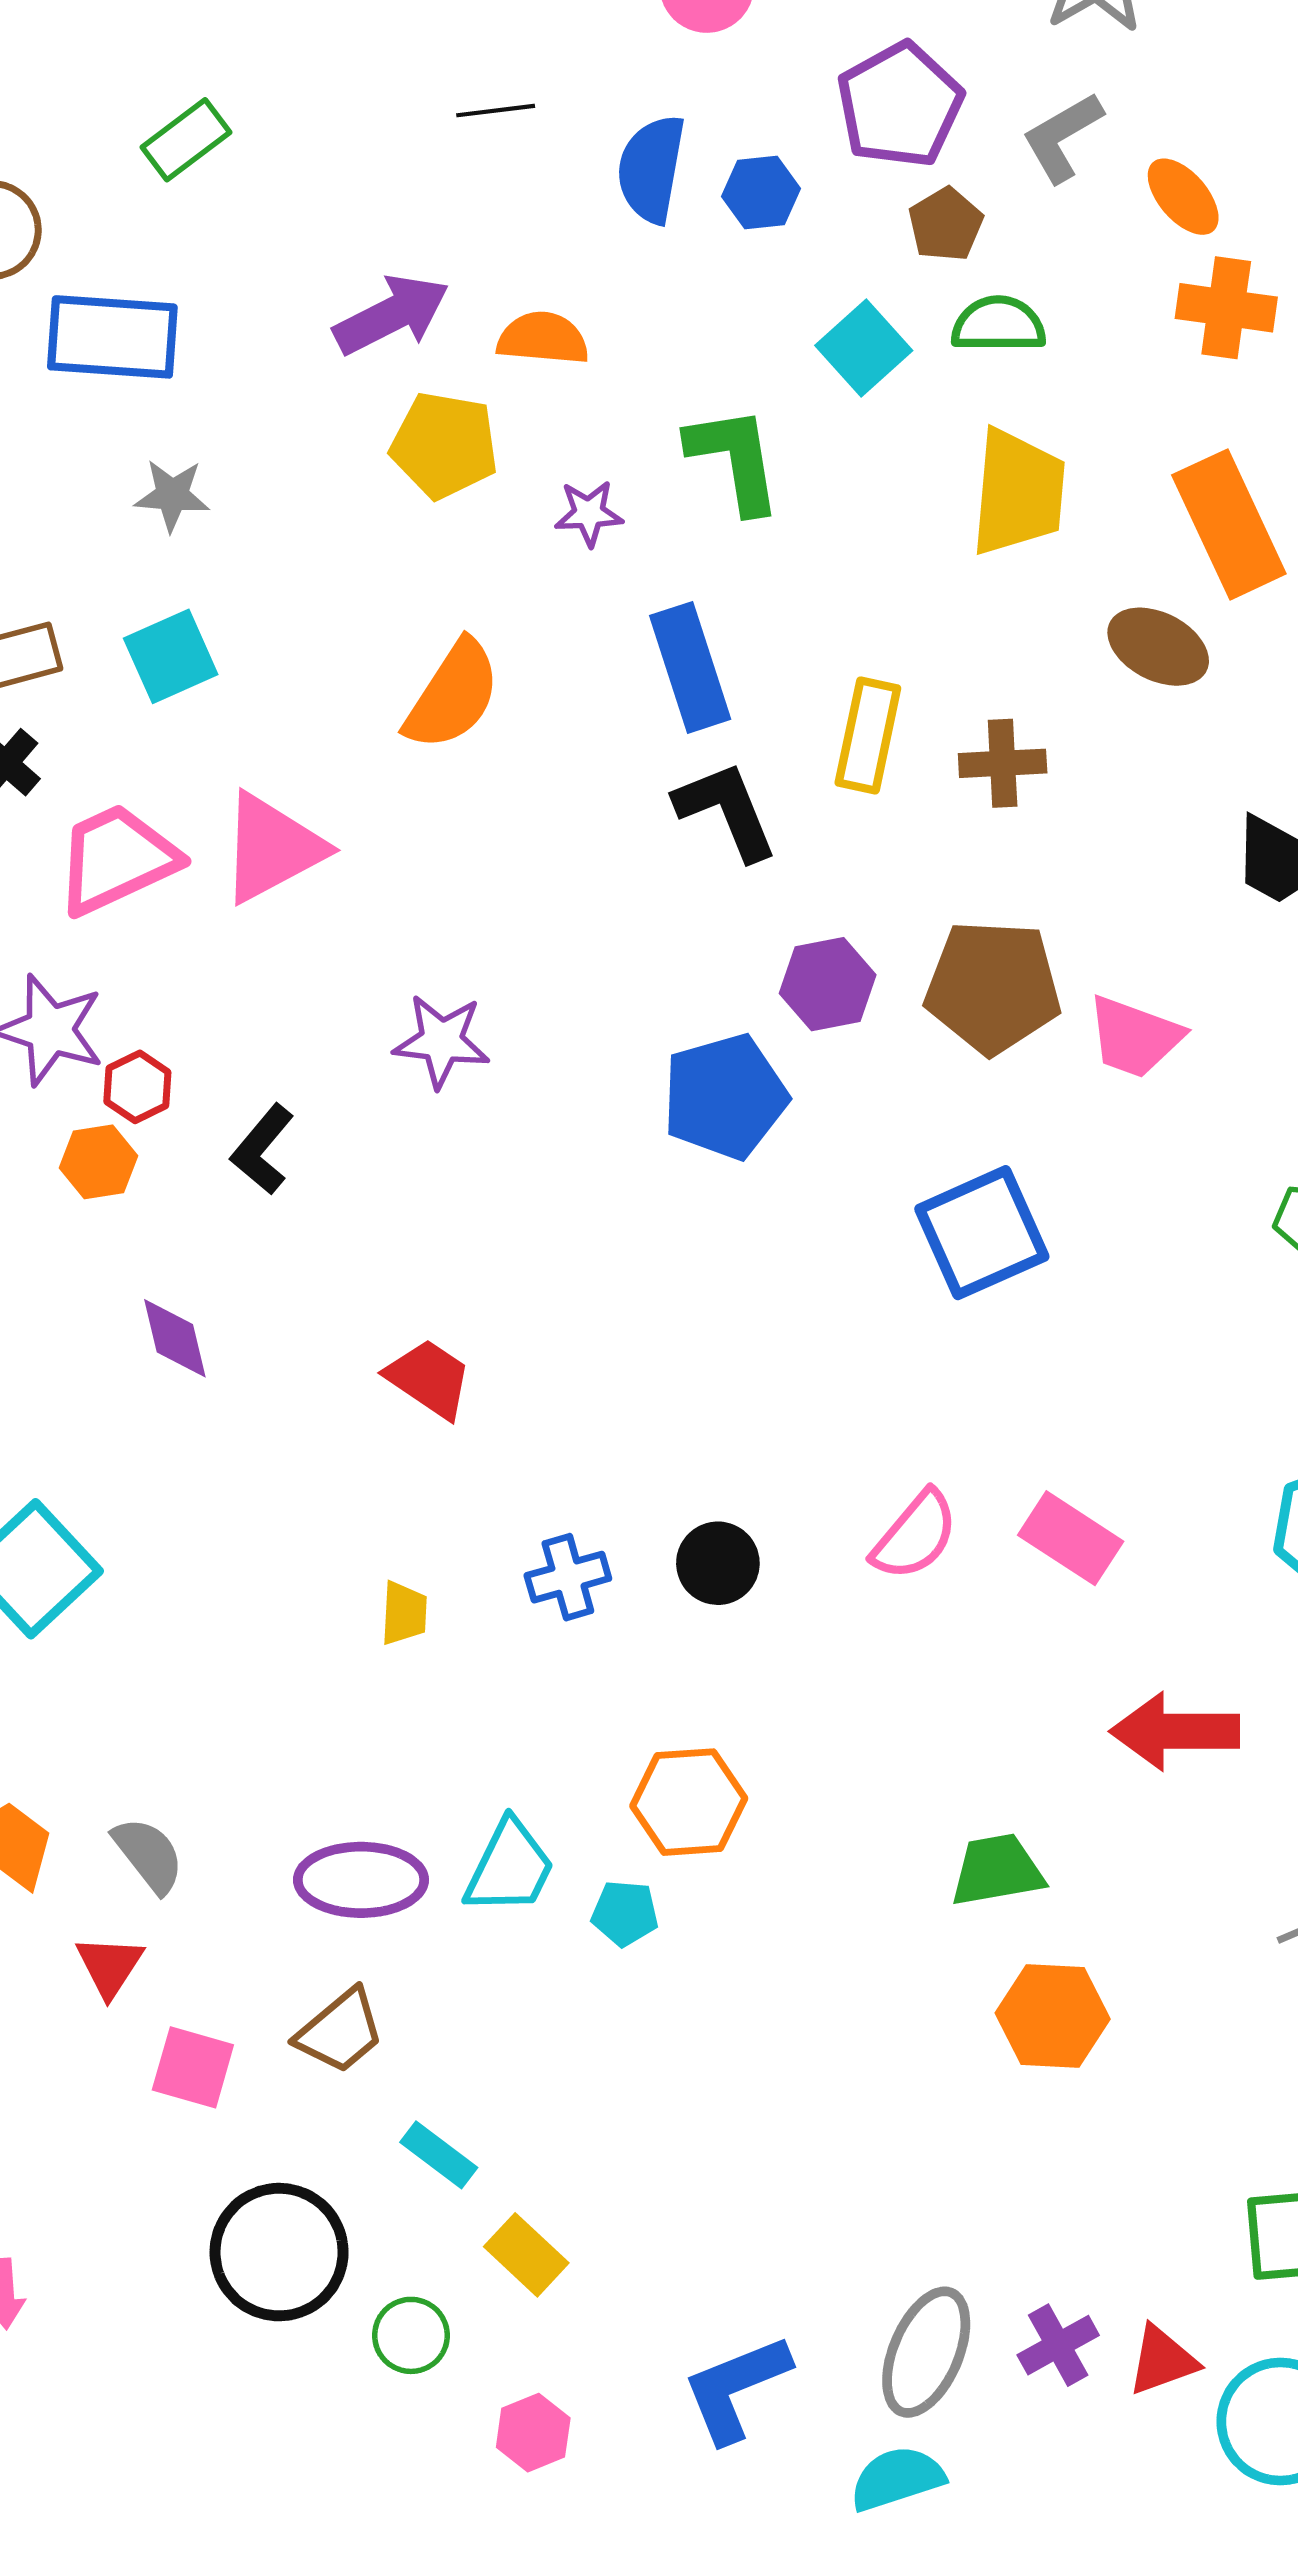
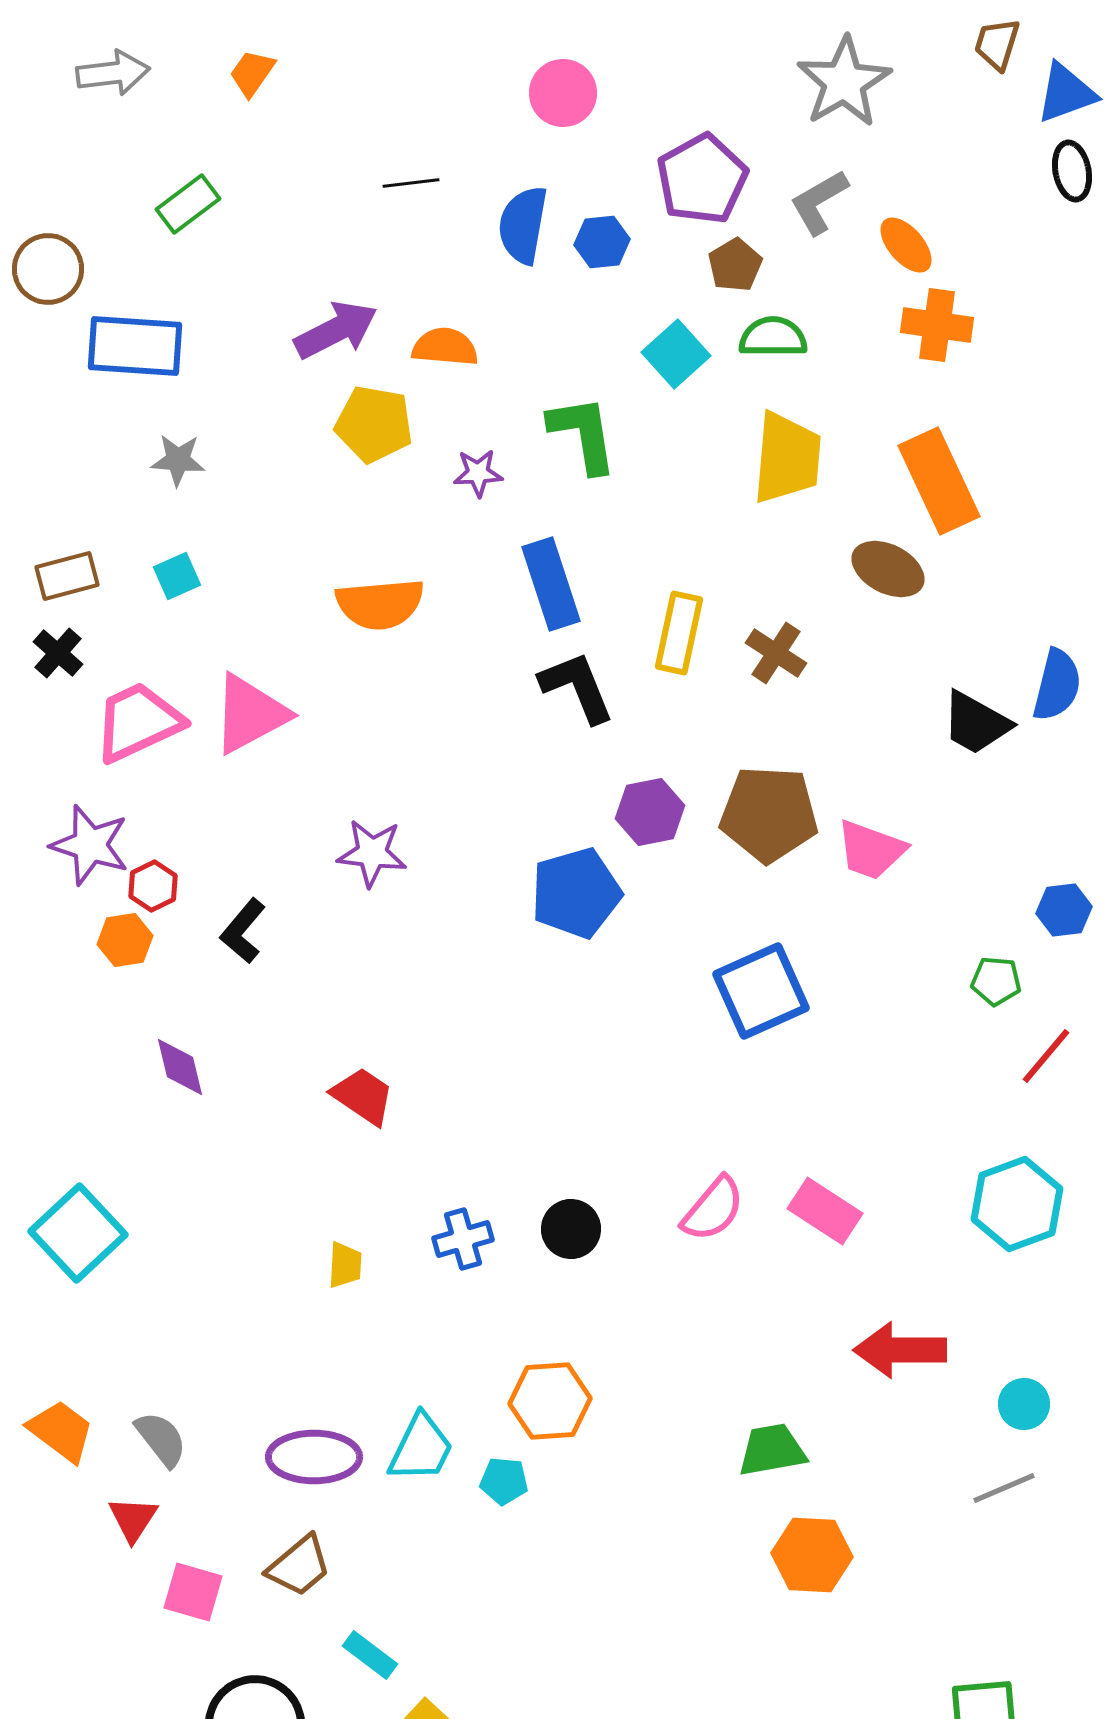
cyan square: (171, 656) -> (177, 576), size x0.7
orange semicircle: (453, 695) -> (380, 604), turned 52
brown cross: (1003, 763) -> (776, 653), turned 36

